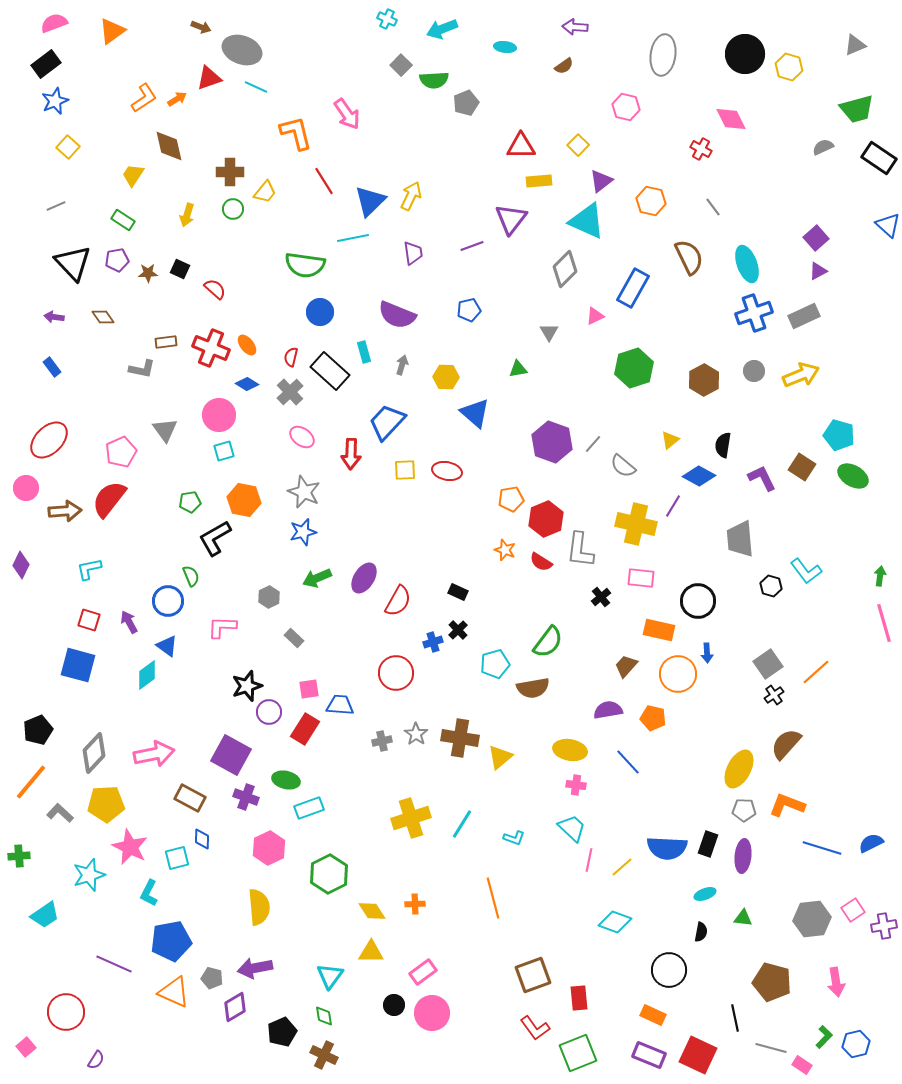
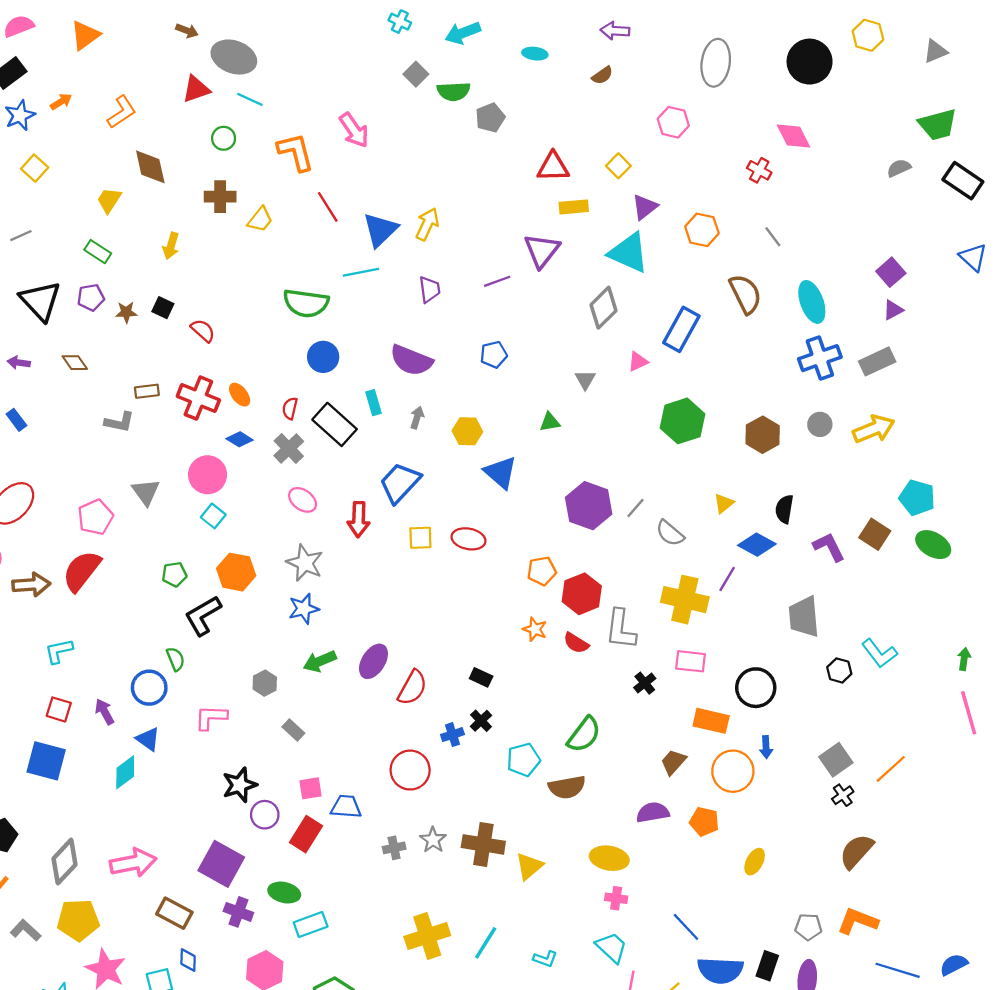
yellow hexagon: (789, 67) -> (868, 35), moved
orange arrow: (177, 99) -> (61, 102), moved
green circle: (233, 209) -> (224, 138), moved
cyan square: (224, 451) -> (213, 516), turned -35
blue line: (628, 762) -> (686, 927), moved
yellow ellipse: (739, 769) -> (755, 862), moved, size x0.6

